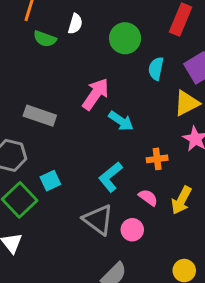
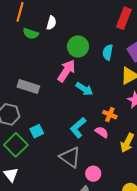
green circle: (125, 38) -> (78, 46), moved
orange cross: (157, 159) -> (110, 115), turned 32
pink semicircle: (148, 198) -> (102, 132), moved
pink circle: (132, 230) -> (93, 174), moved

